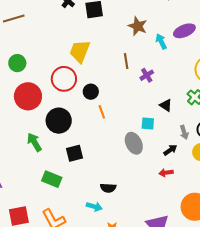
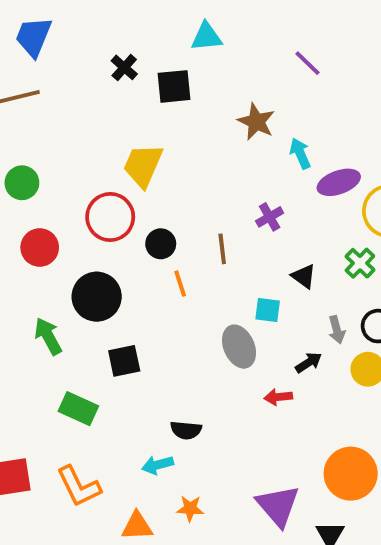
purple ellipse: (184, 31) -> (339, 182), moved
brown line: (126, 61) -> (222, 249), moved
red circle: (28, 96) -> (40, 248), size x0.7
red arrow: (166, 173) -> (278, 397), moved
cyan arrow: (94, 207) -> (158, 465), turned 147

